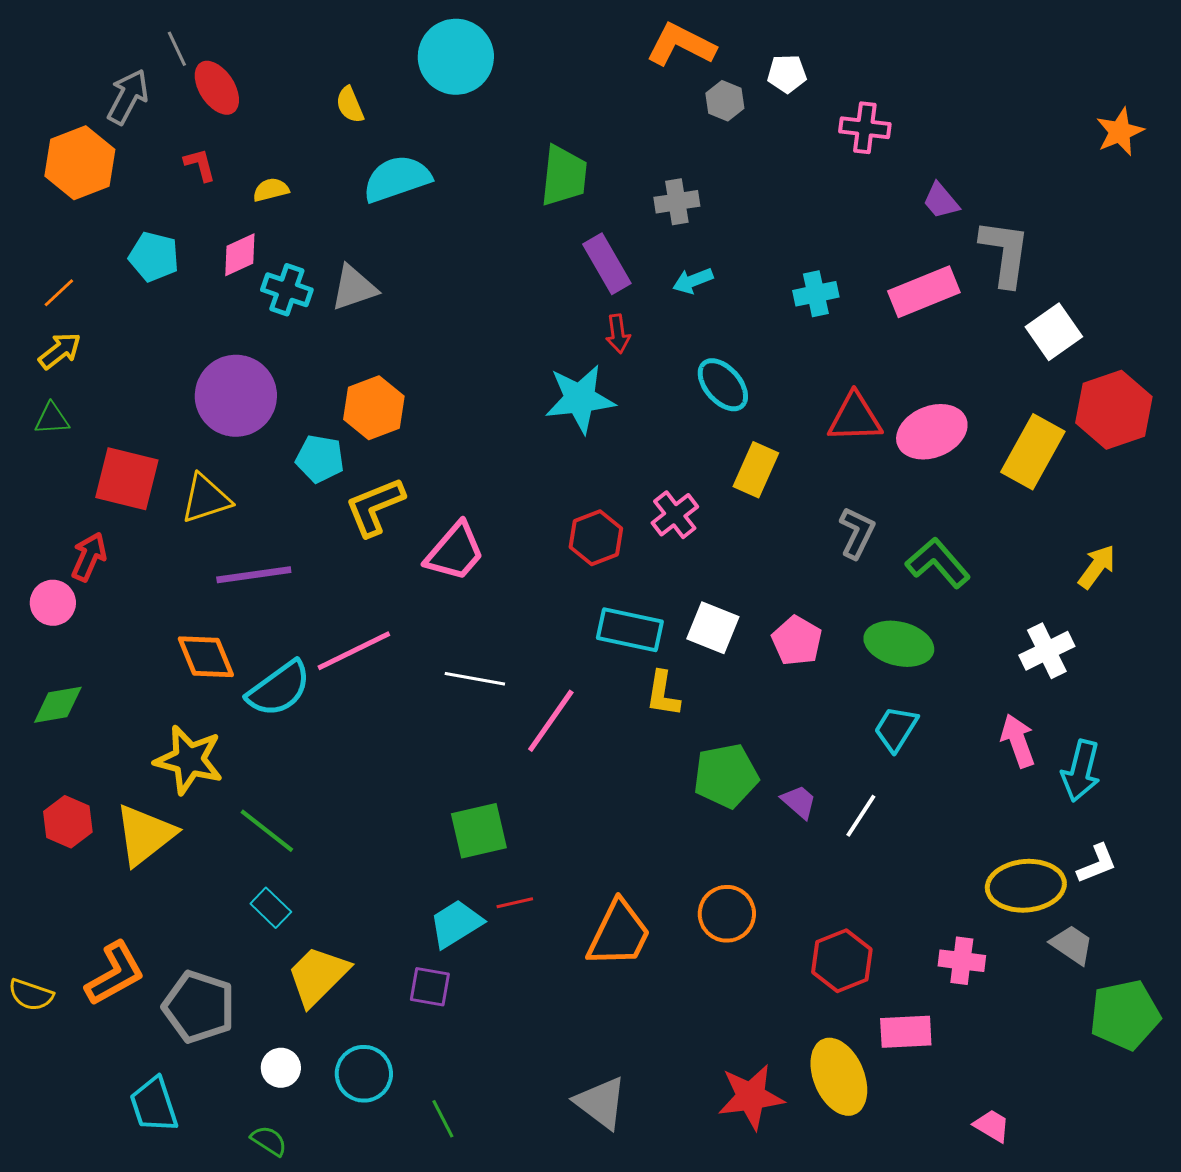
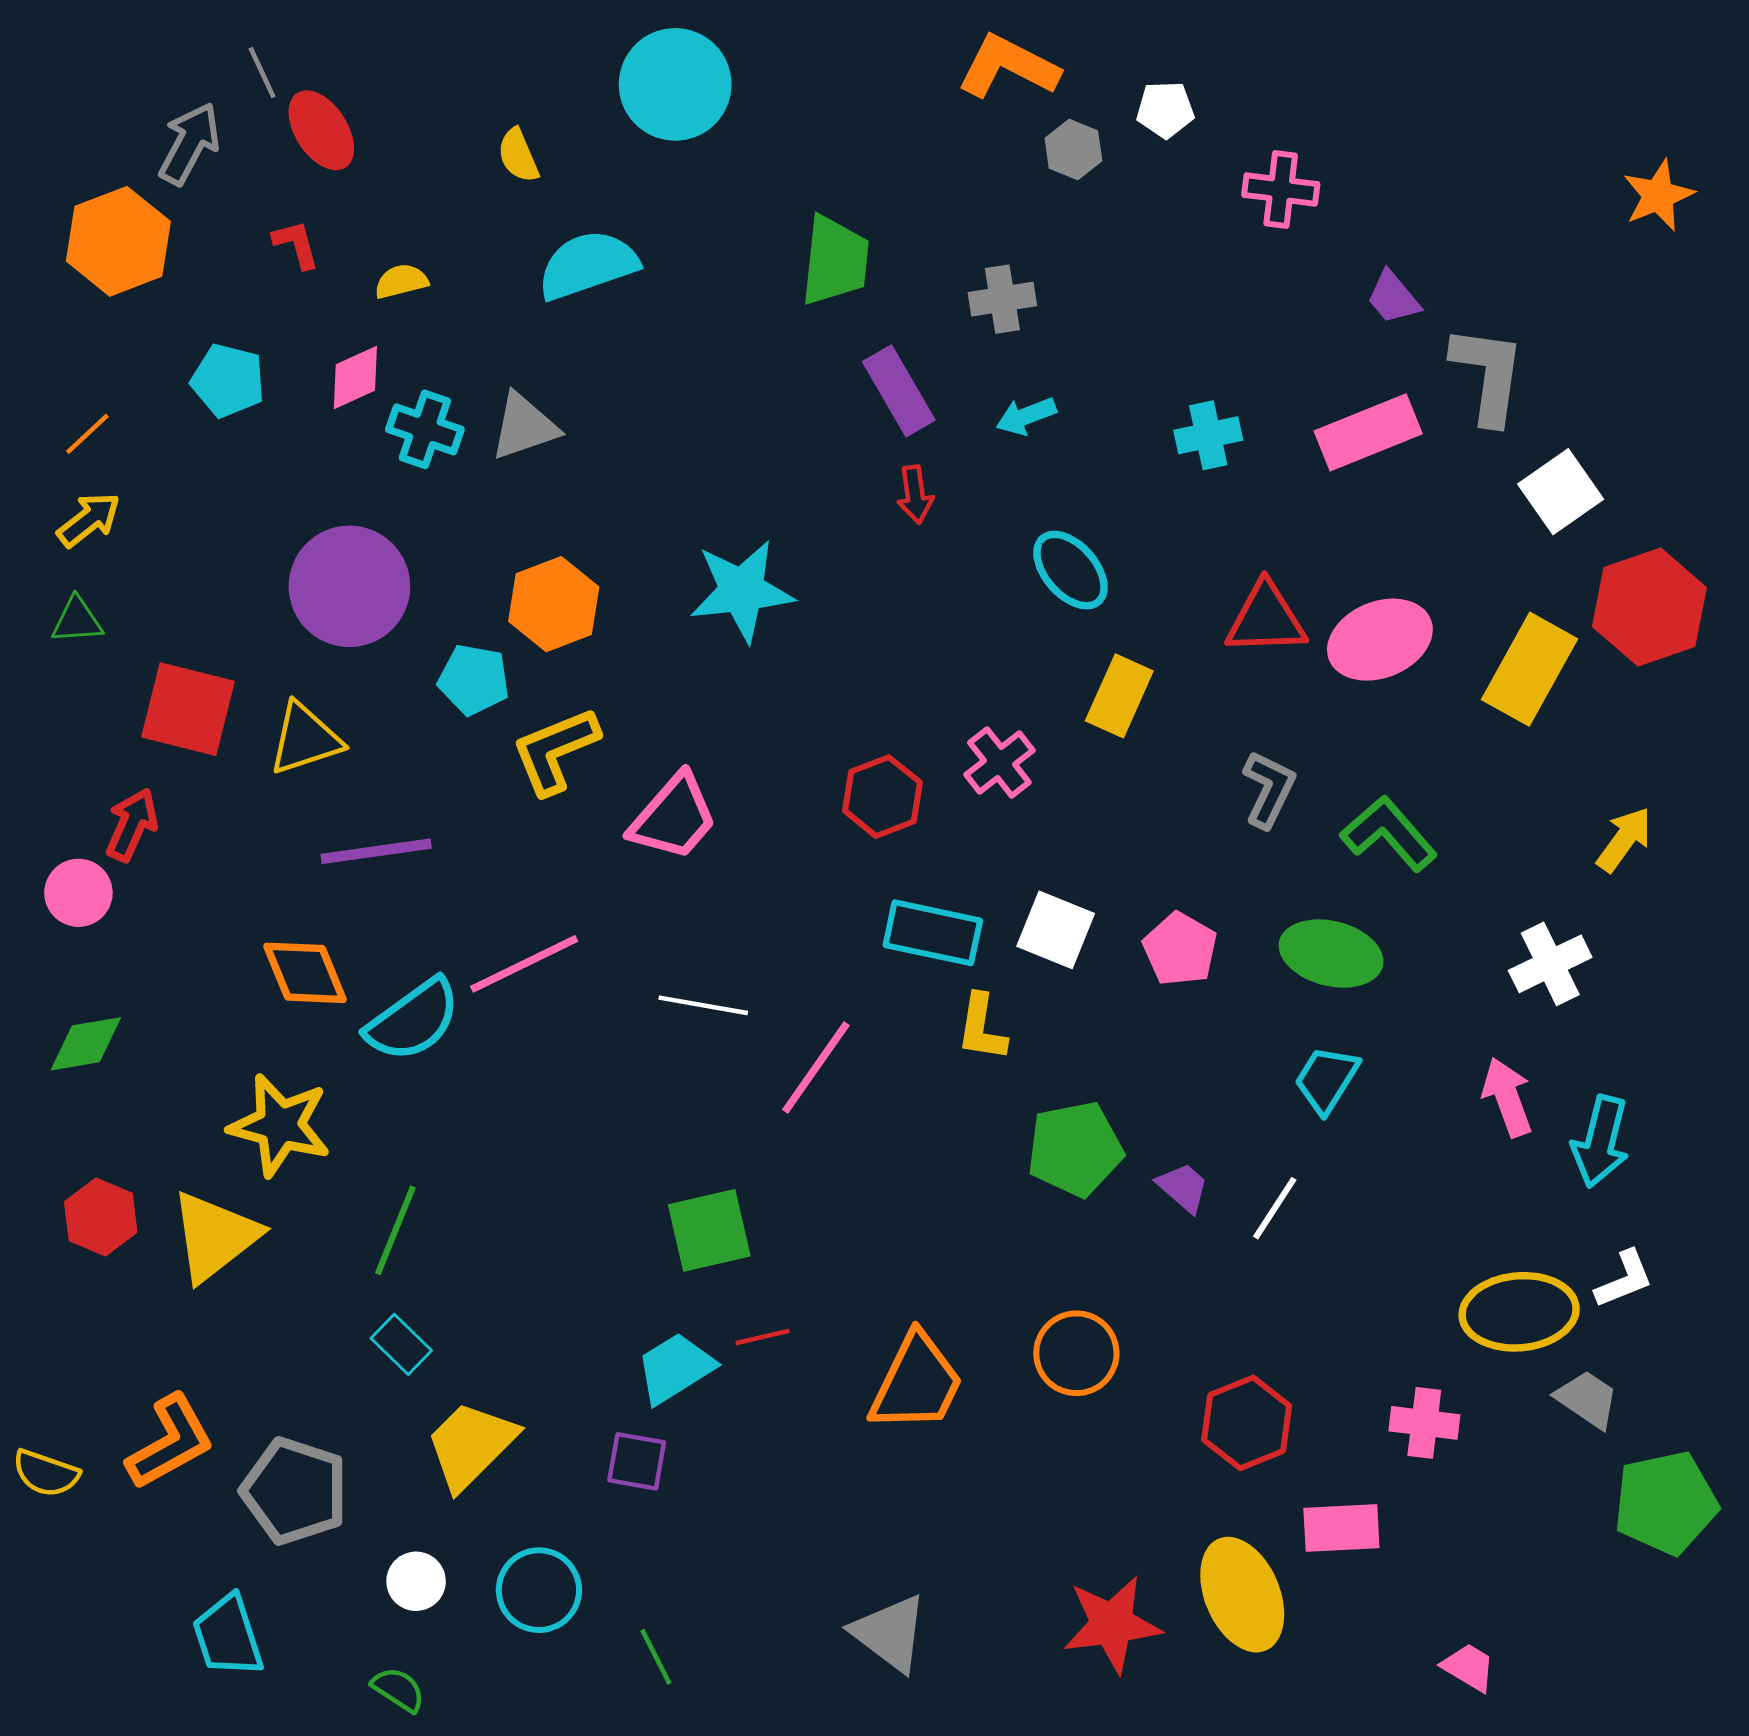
cyan star: (580, 399) -> (742, 591), moved
green line: (267, 831) -> (395, 1230), turned 74

